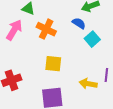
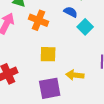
yellow arrow: (88, 84) -> (75, 75), moved

